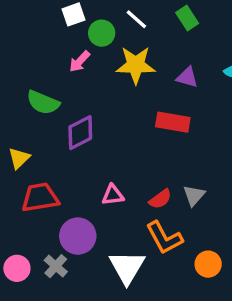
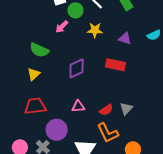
yellow star: (136, 65) -> (95, 30), size x0.7
purple diamond: (80, 133) -> (77, 68), moved
yellow triangle: (19, 158) -> (34, 74), moved

